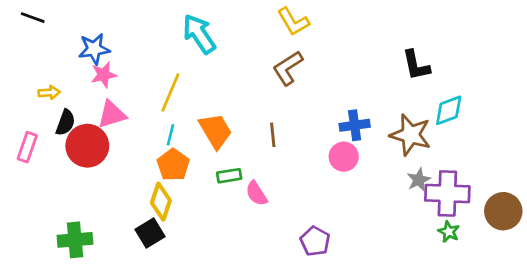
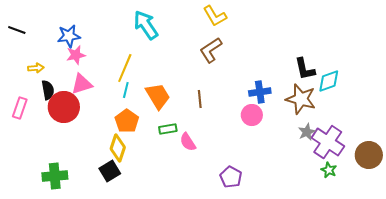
black line: (33, 18) -> (17, 30), moved
black L-shape: (416, 65) -> (305, 69), moved
black semicircle: (65, 123) -> (48, 90), turned -30
cyan line: (170, 135) -> (126, 90), moved
purple cross: (447, 193) -> (328, 142), turned 32

